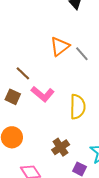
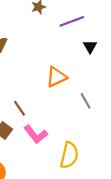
orange triangle: (60, 46) -> (56, 77), moved

